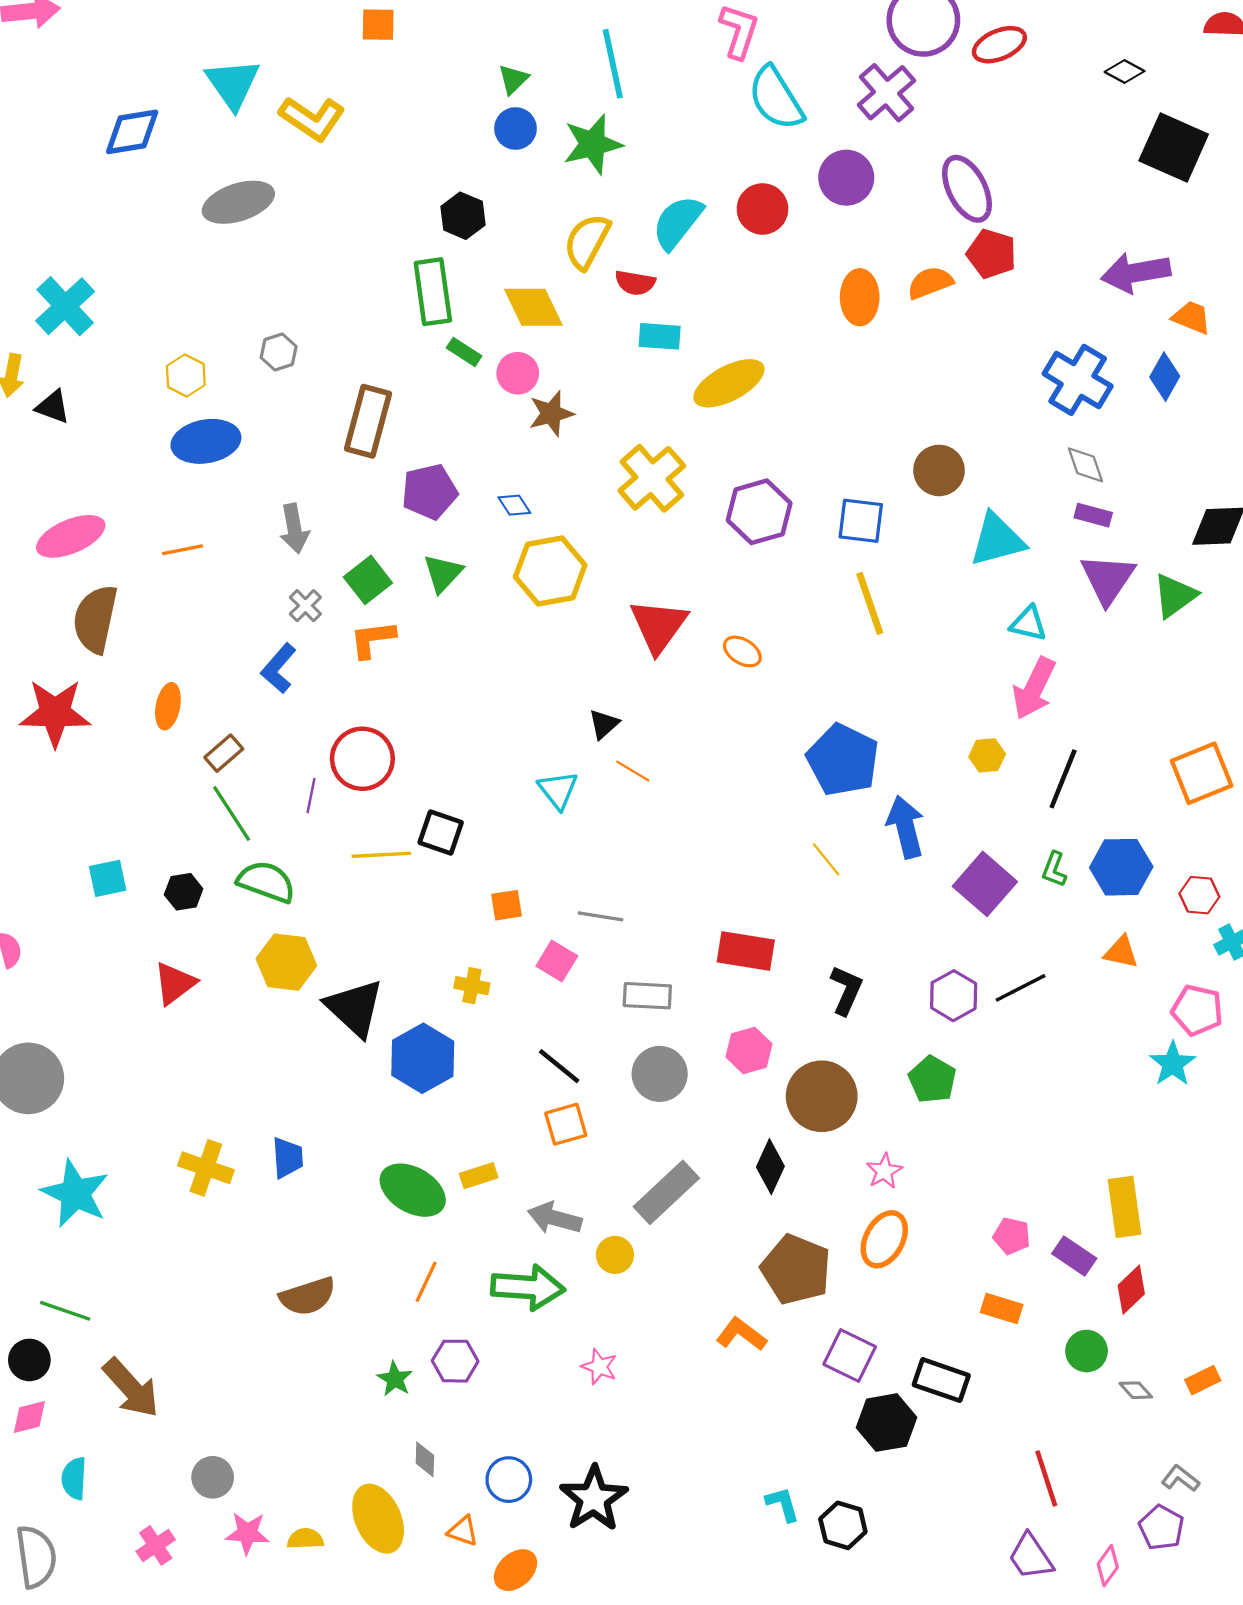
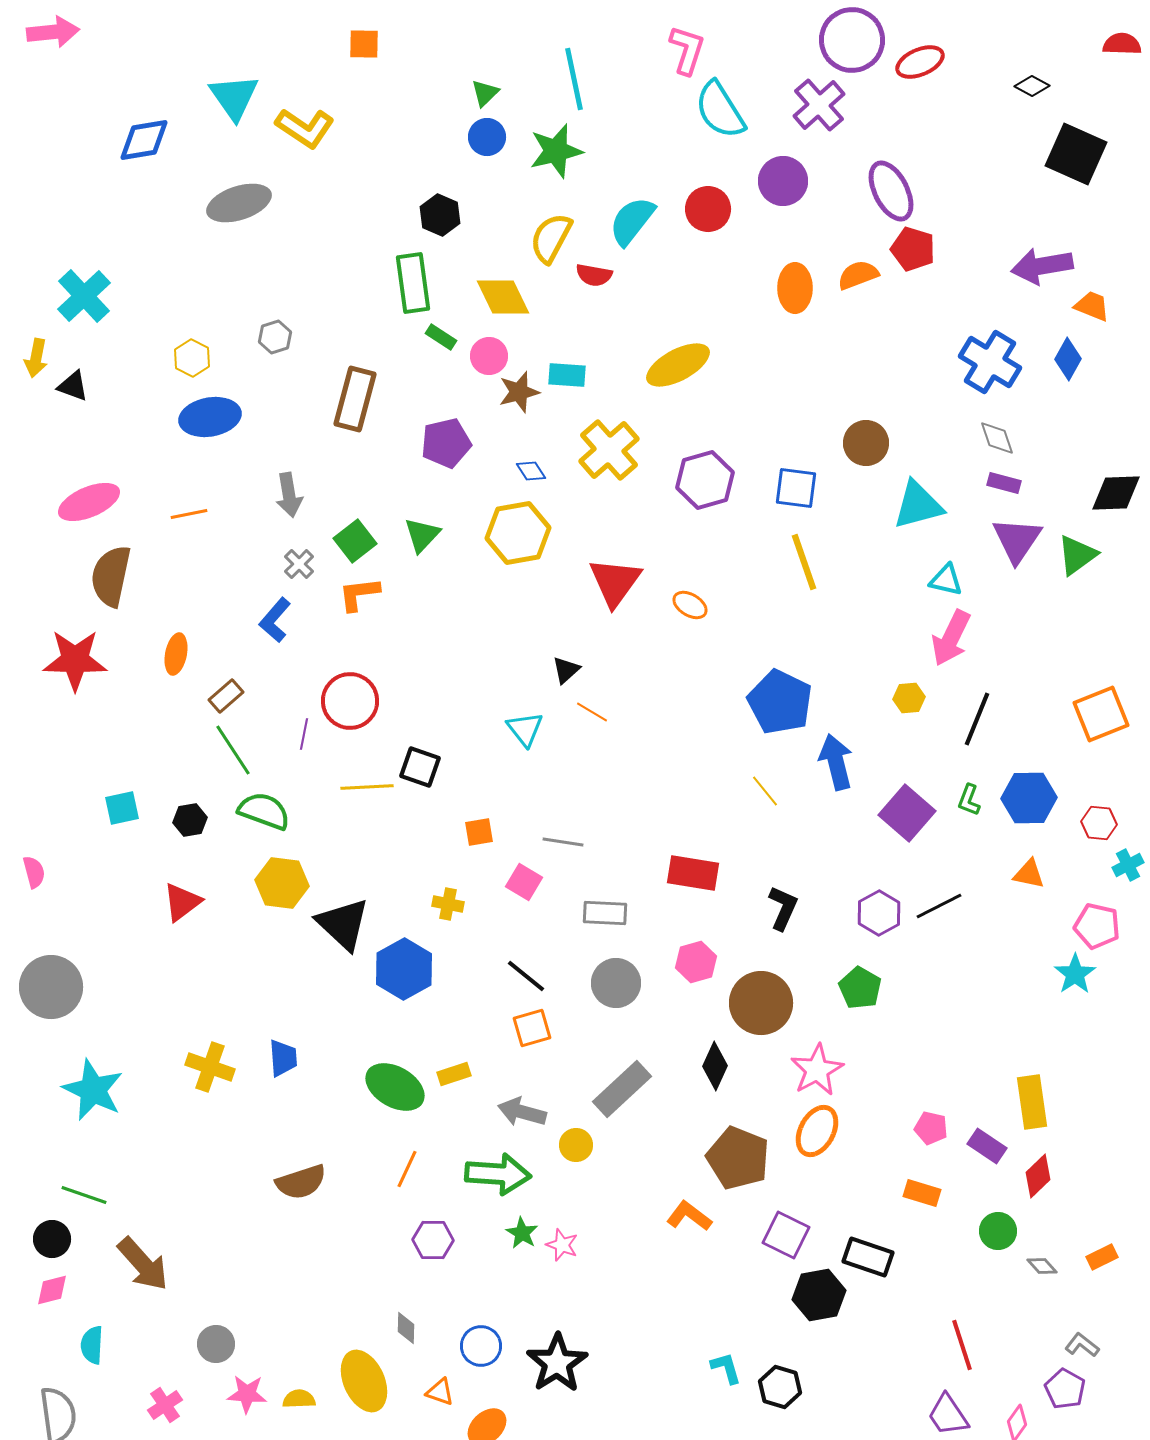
cyan rectangle: (660, 336) -> (567, 375), moved
purple pentagon: (429, 492) -> (446, 443), moved
blue diamond: (514, 505) -> (531, 471), moved
pink star: (884, 1171) -> (817, 1070), size x1.6
green star: (395, 1379) -> (522, 1233), moved

